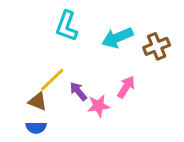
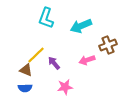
brown cross: (157, 46) -> (108, 45), moved
pink arrow: (126, 87) -> (87, 60), turned -140
pink star: (99, 106) -> (65, 87), moved

